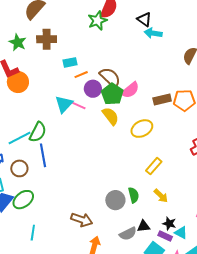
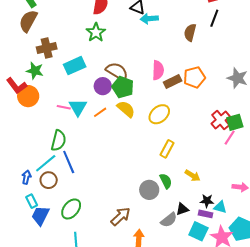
green star: (97, 21) -> (96, 32), moved
green star: (18, 42) -> (35, 71), moved
cyan rectangle: (70, 62) -> (75, 66), size x1.5
orange line: (81, 75) -> (100, 112), moved
pink semicircle: (130, 90) -> (158, 70), moved, turned -36
pink line: (79, 106) -> (64, 107), moved
cyan line: (20, 138) -> (46, 163), moved
yellow rectangle: (154, 166) -> (167, 149), moved
green ellipse: (23, 200) -> (71, 209), moved
brown arrow: (82, 220) -> (121, 216), turned -50

